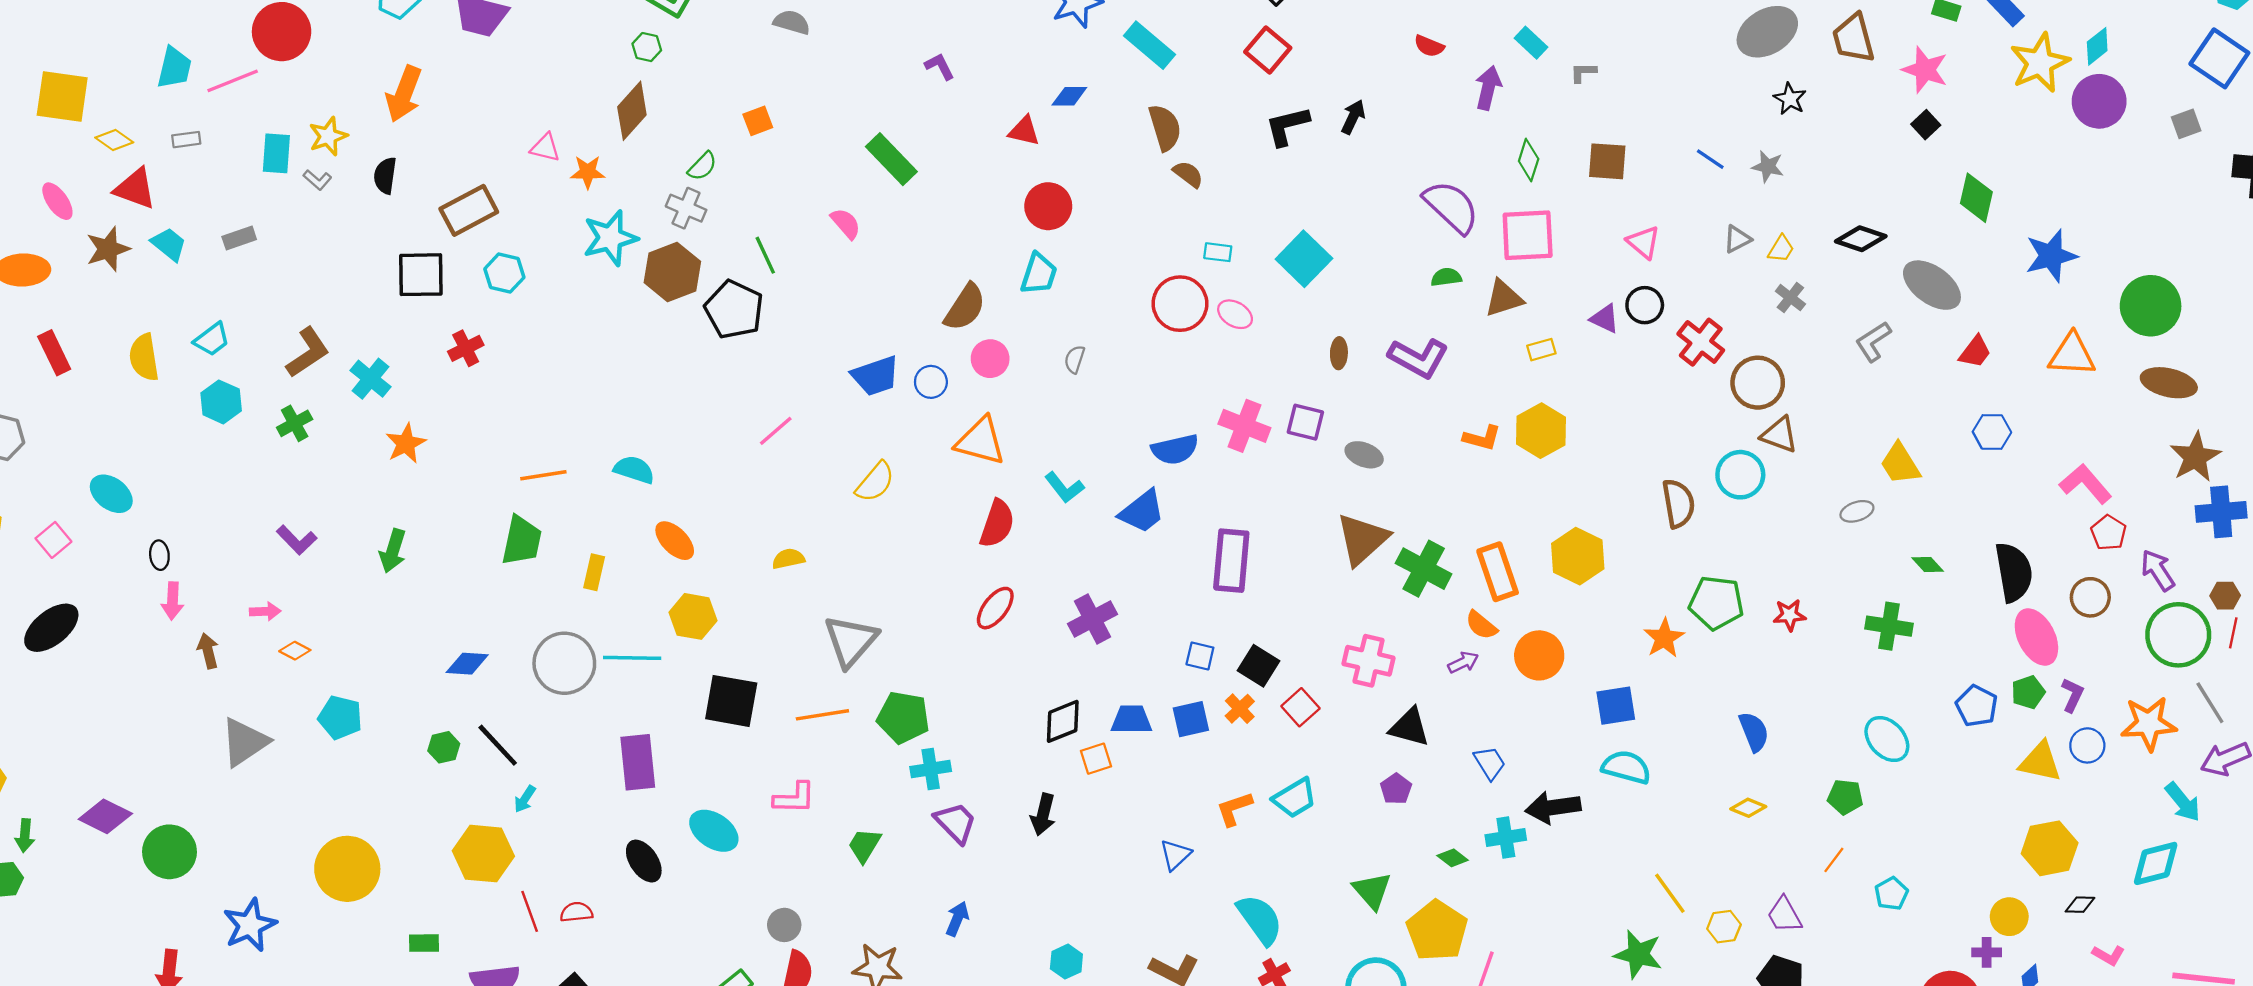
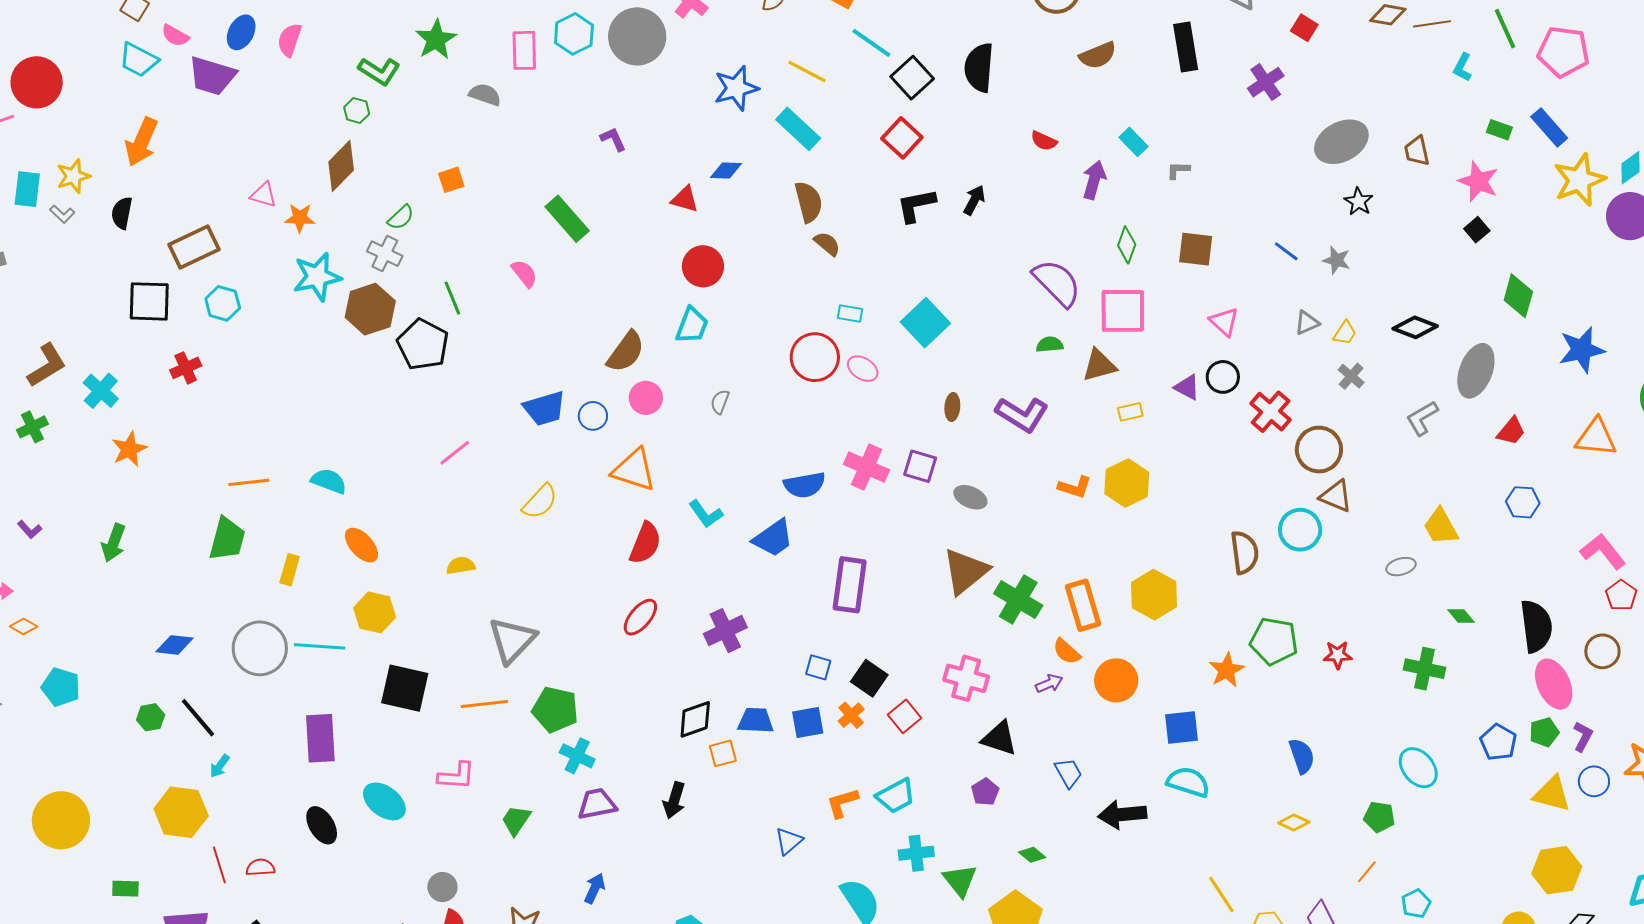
brown trapezoid: (1854, 38) -> (1417, 151), size x0.7
gray ellipse: (1932, 285) -> (1476, 371), turned 72
purple L-shape: (297, 540) -> (30, 529), size x0.7
cyan cross: (931, 769) -> (577, 756), turned 32
purple trapezoid: (956, 823) -> (597, 804), turned -60
cyan cross: (1506, 837) -> (916, 853), moved

